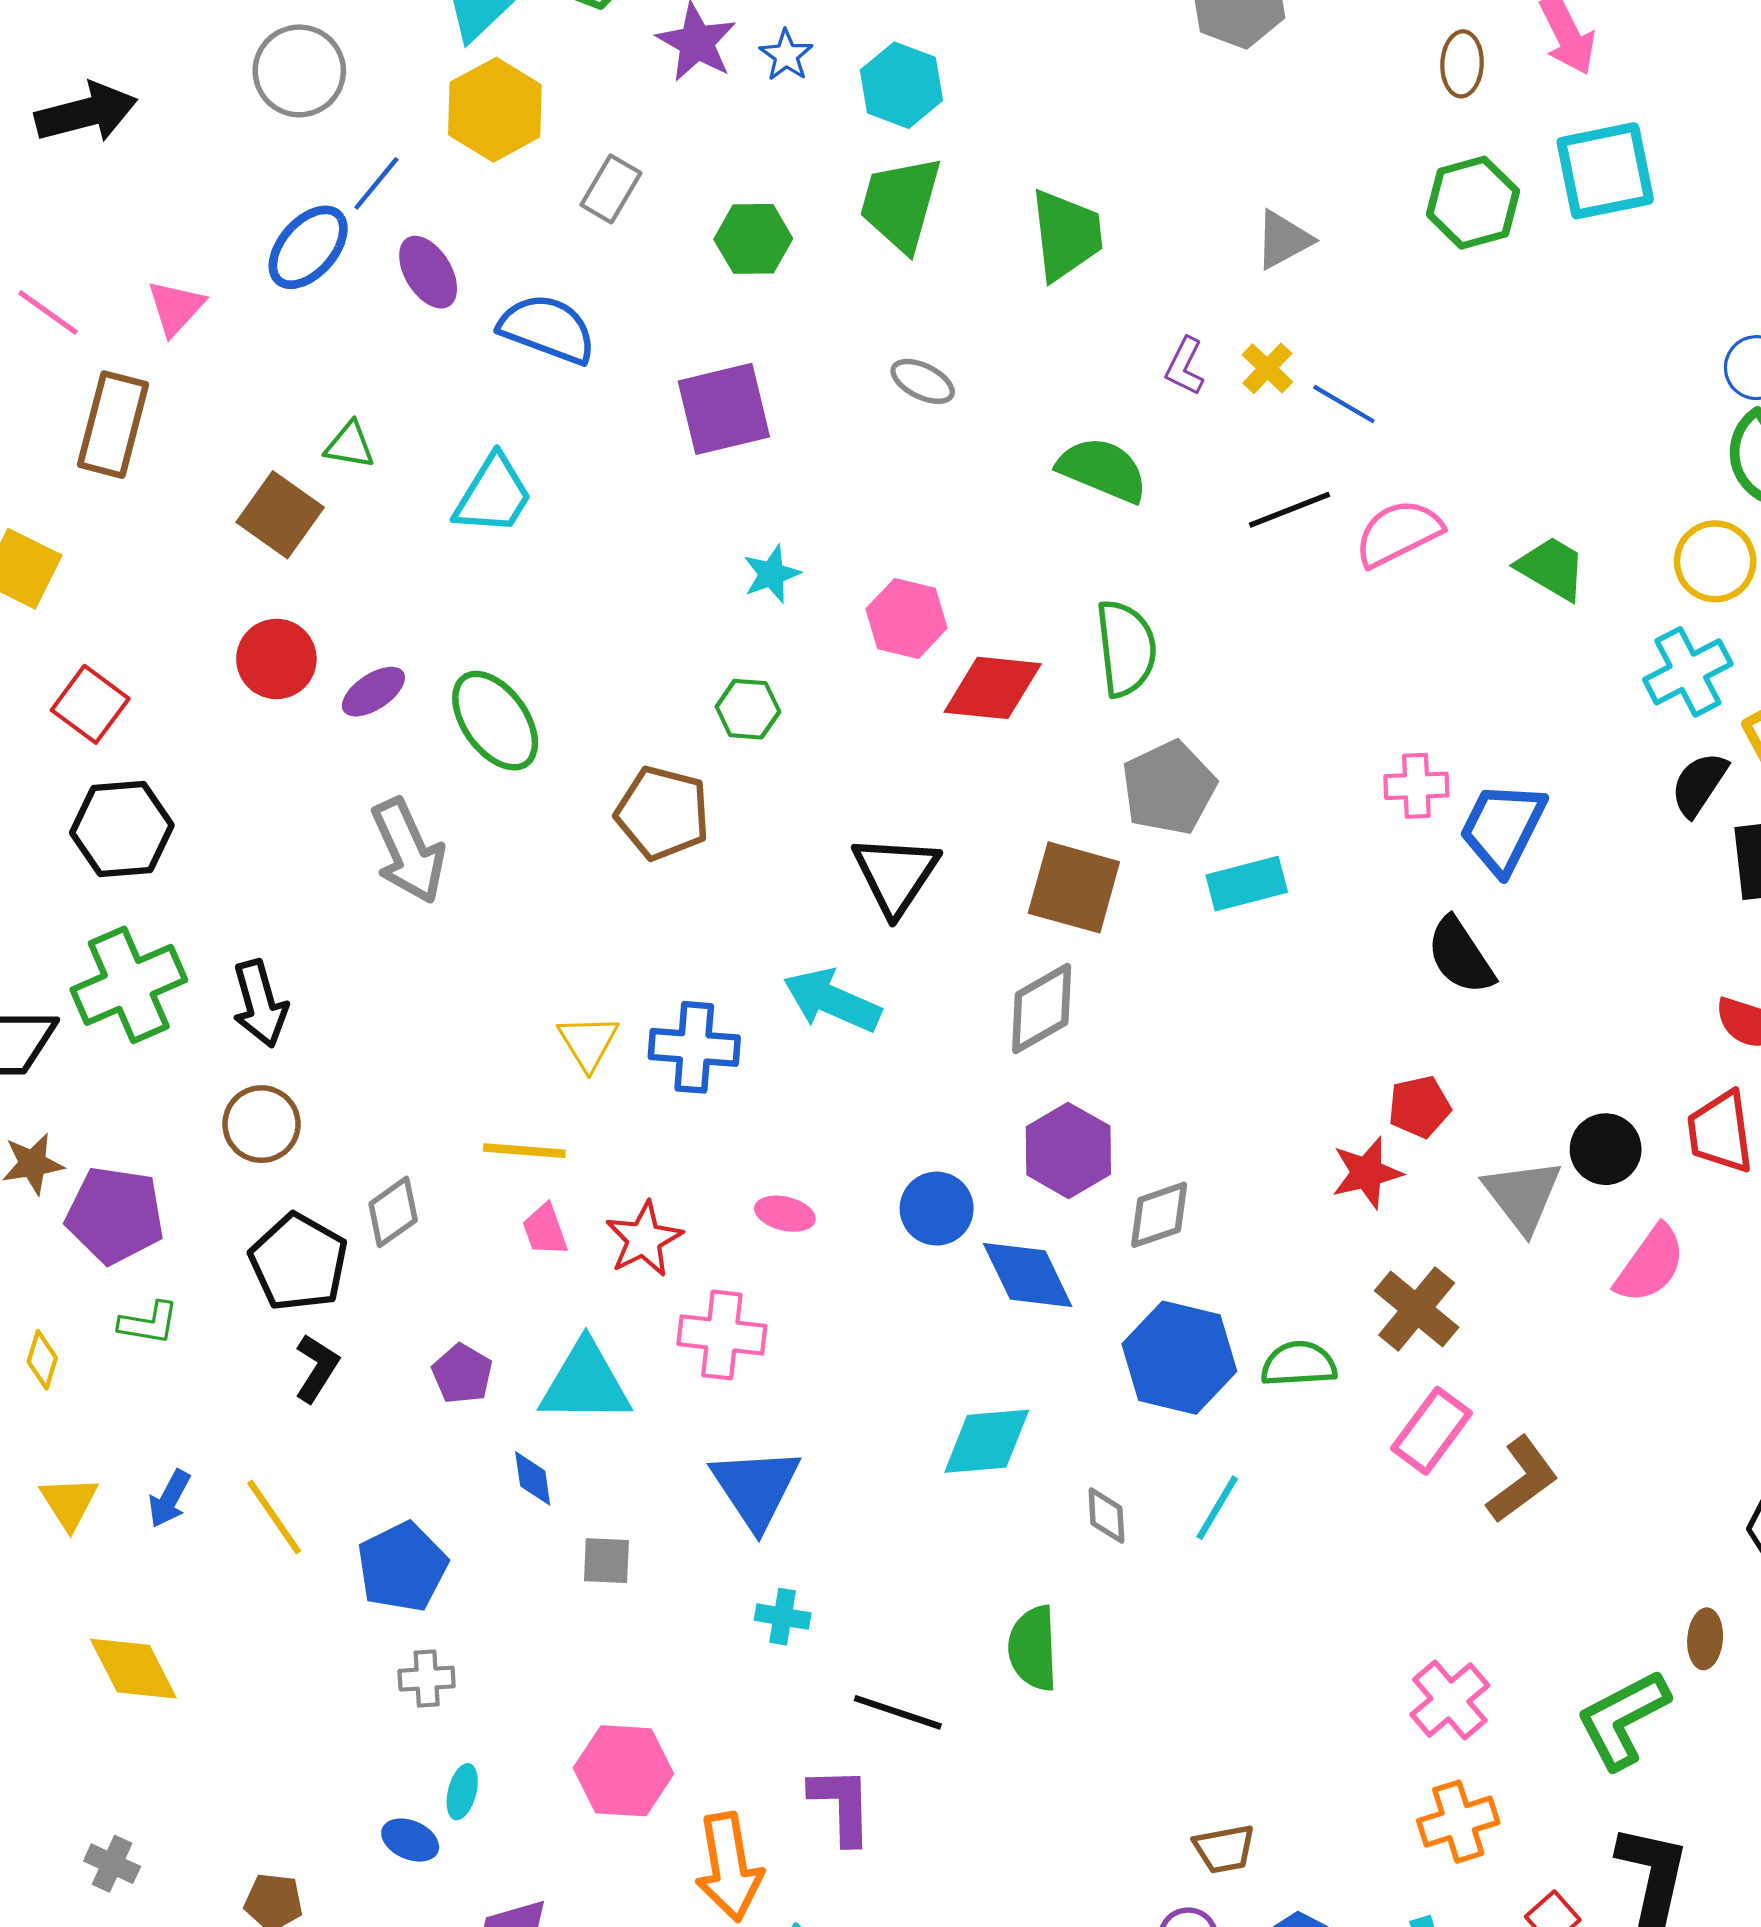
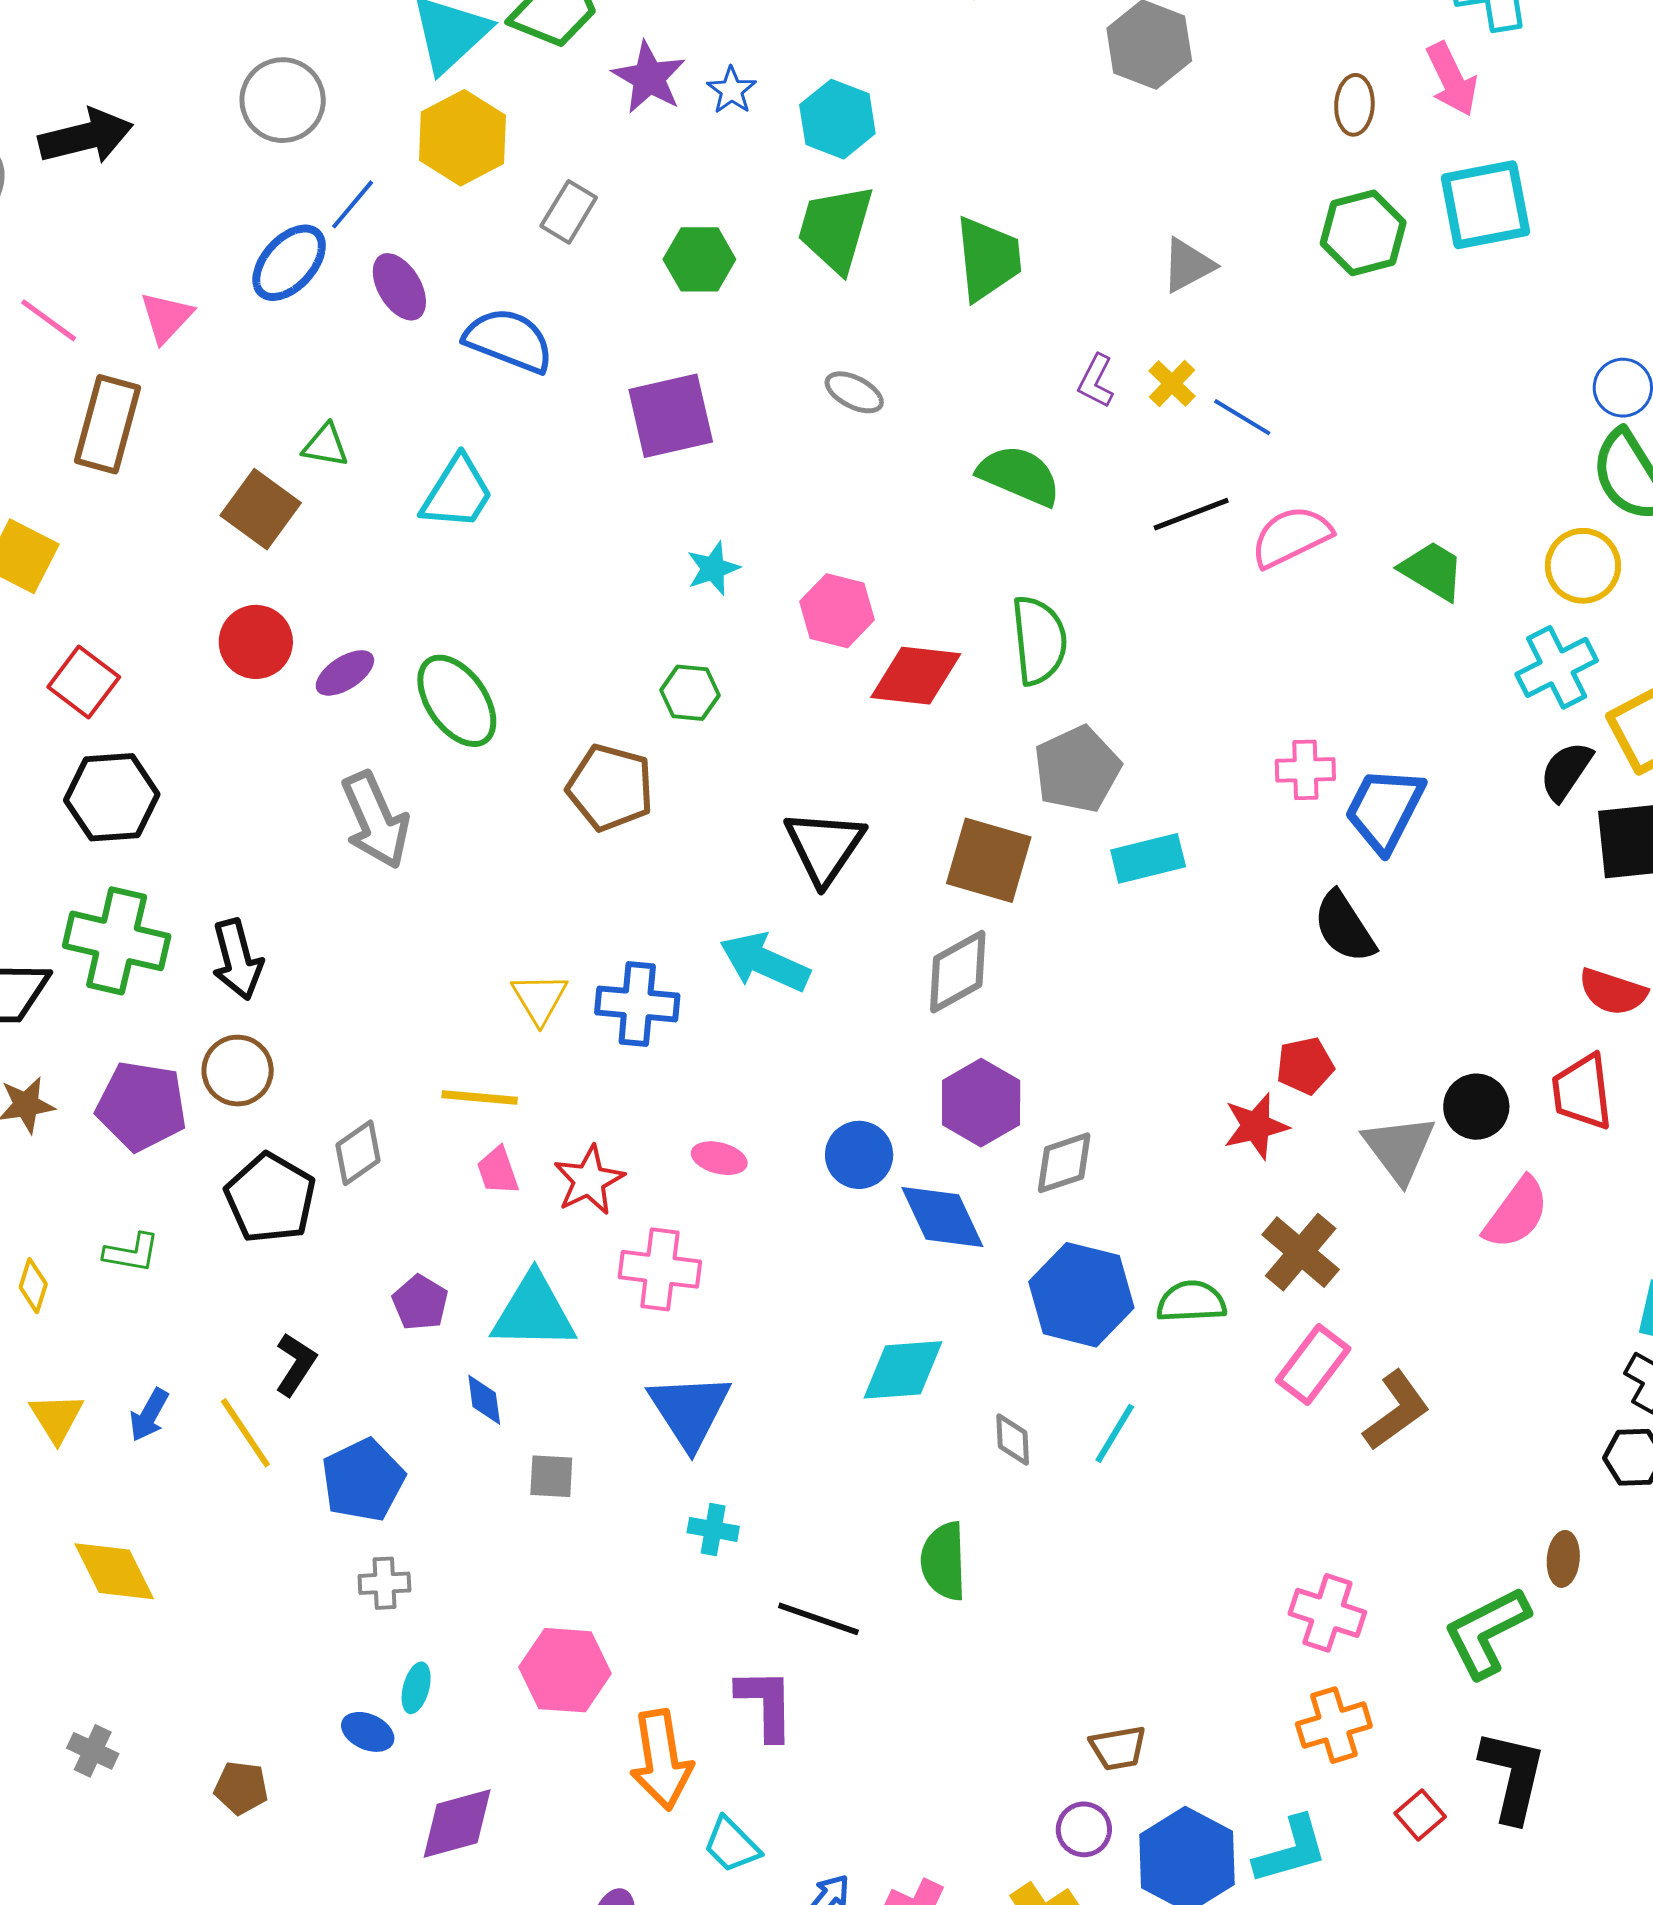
green cross: (129, 985) -> (117, 941), turned 36
purple pentagon: (115, 1215) -> (142, 1106), moved
black L-shape: (317, 1368) -> (295, 1364), moved
pink cross: (1450, 1700) -> (1327, 1613), turned -32

